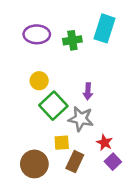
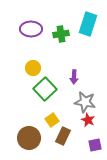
gray star: (81, 119) -> (85, 102), moved
yellow square: (62, 143) -> (52, 120), turned -32
purple square: (113, 162) -> (95, 145), moved, turned 32

